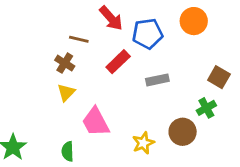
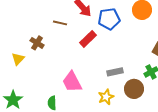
brown cross: (65, 63) -> (37, 43), moved
gray rectangle: (157, 80) -> (115, 72), moved
yellow triangle: (66, 93) -> (18, 59), moved

